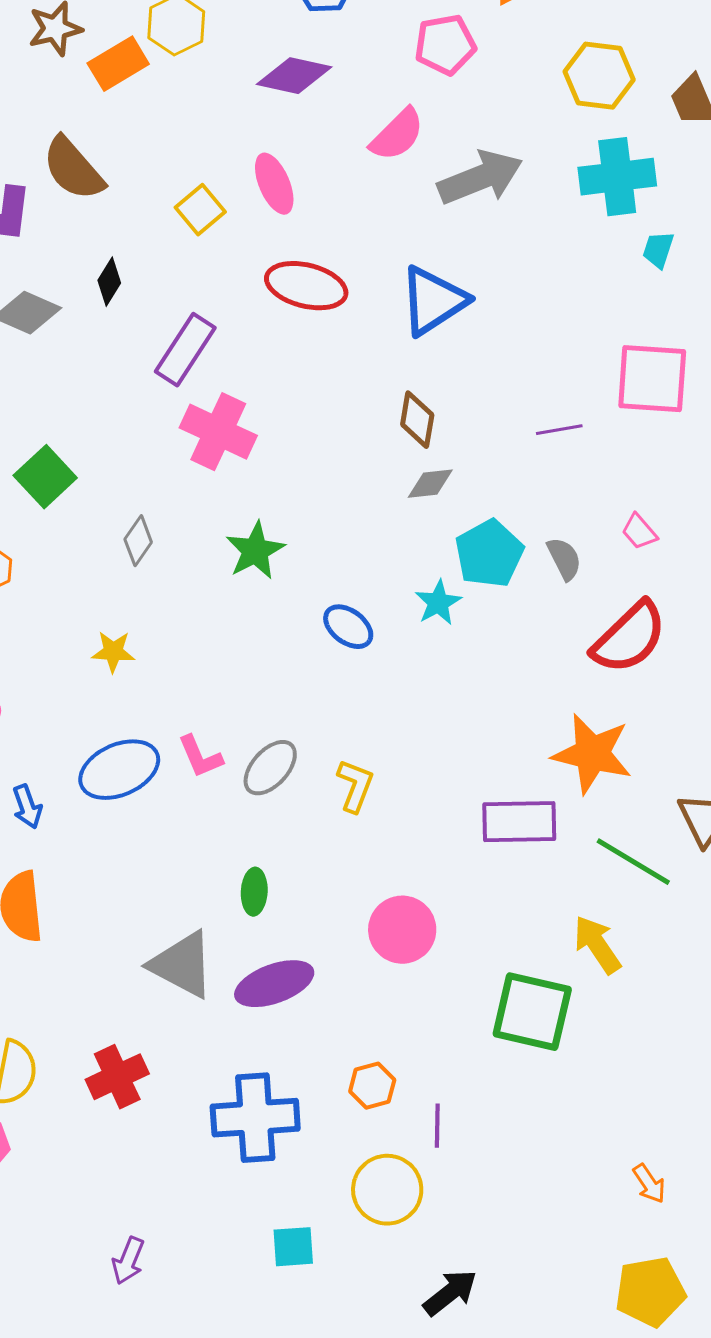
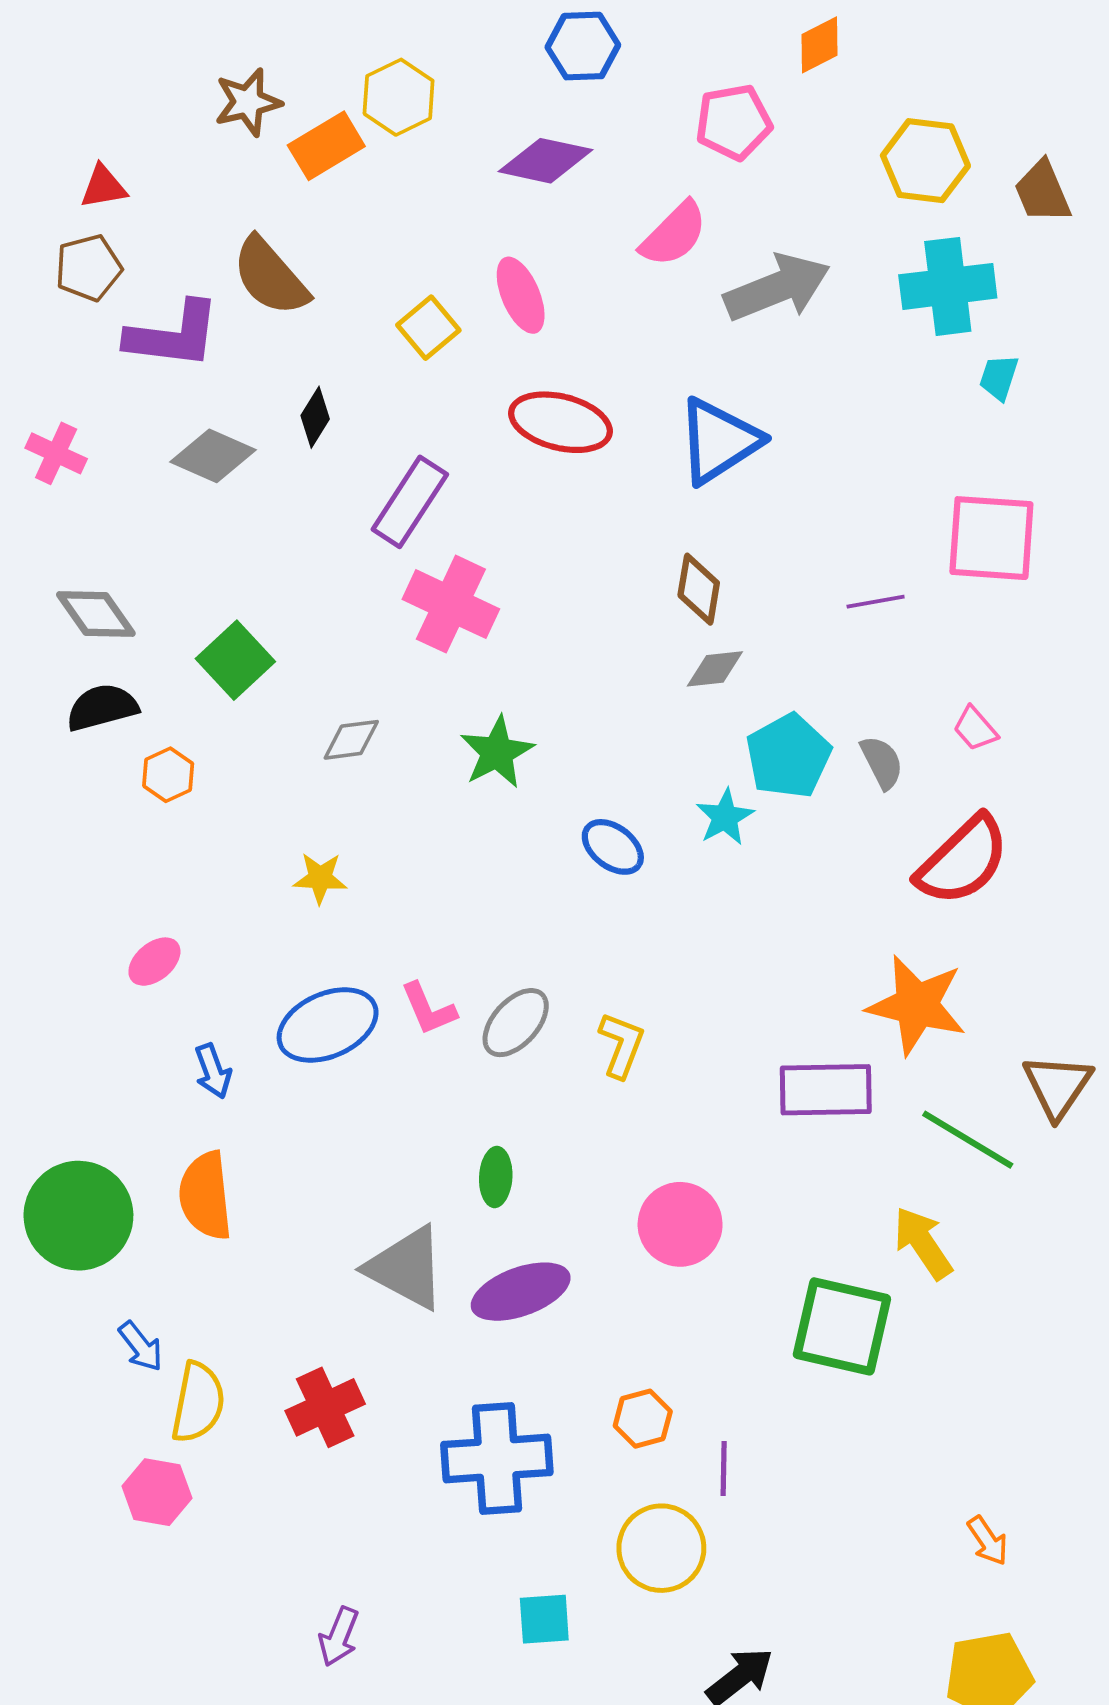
gray diamond: (138, 541) -> (351, 740), turned 48

